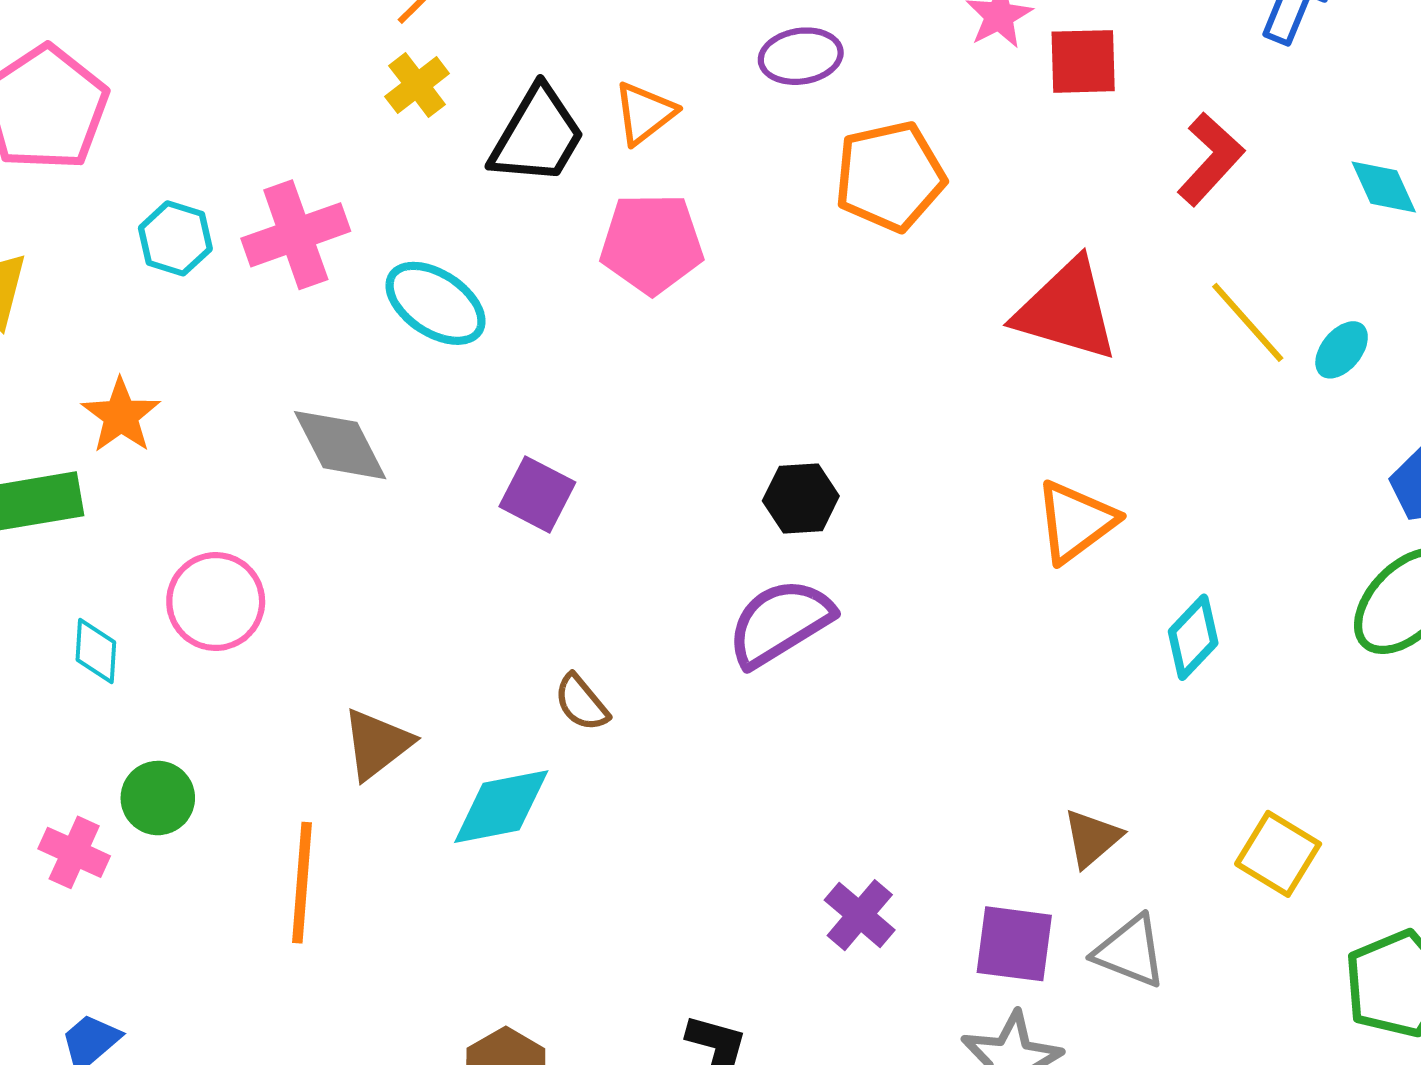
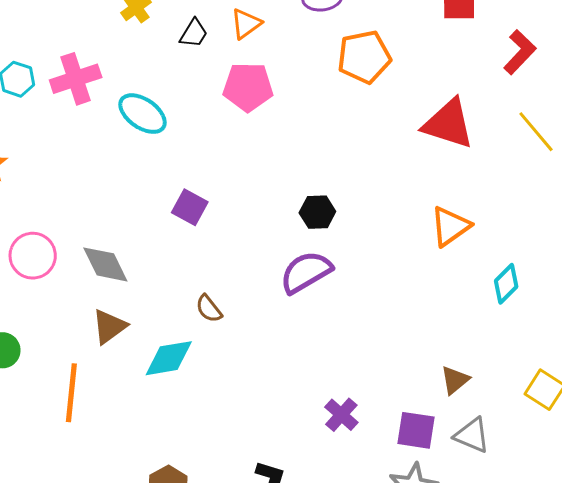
black trapezoid: (537, 136) -> (194, 33), size x0.6
gray diamond: (340, 445) -> (105, 264), moved

